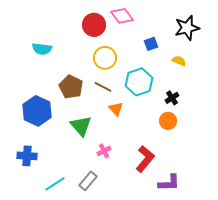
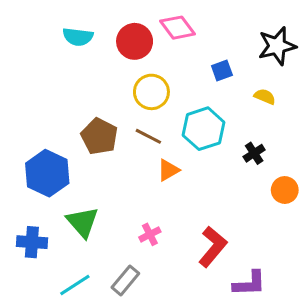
cyan semicircle: (42, 49) -> (78, 37), moved
orange triangle: (116, 109) -> (168, 170), turned 42
orange circle: (168, 121) -> (285, 190), moved
green triangle: (81, 126) -> (82, 222), moved

